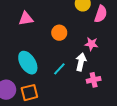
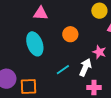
cyan ellipse: (28, 63) -> (35, 44), moved

